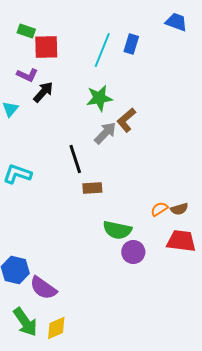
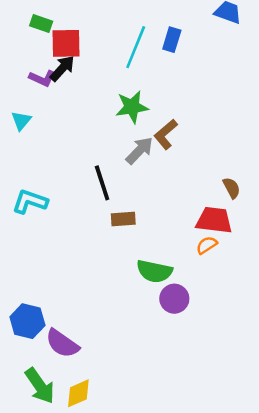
black arrow: (43, 92) -> (62, 68), moved
brown semicircle: (179, 209) -> (232, 188), moved, turned -102
red trapezoid: (181, 241) -> (214, 220), moved

